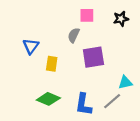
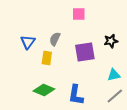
black star: (121, 19) -> (111, 41), moved
gray semicircle: (74, 35) -> (55, 39), moved
gray line: (112, 101) -> (115, 96), moved

